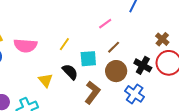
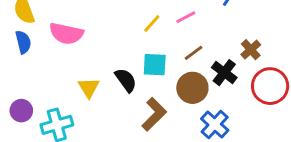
brown cross: (162, 39) -> (251, 50), moved
yellow line: (64, 44) -> (152, 23), moved
black cross: (143, 65) -> (224, 73), moved

